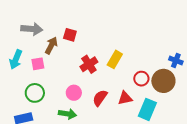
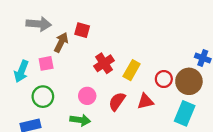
yellow rectangle: (115, 59) -> (132, 70), moved
cyan arrow: (16, 60) -> (21, 71), moved
cyan rectangle: (147, 109) -> (185, 113), moved

